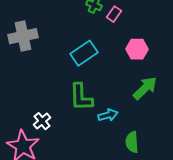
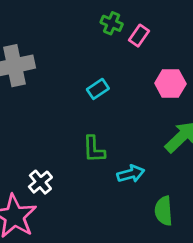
cyan rectangle: (84, 53) -> (98, 89), size x0.6
green L-shape: (81, 97) -> (94, 149), size x0.7

